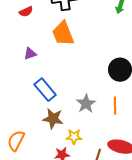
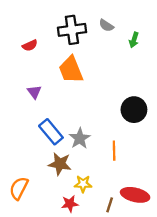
purple triangle: (30, 54) -> (34, 92), turned -48
gray star: (86, 104) -> (80, 138), moved
orange line: (115, 106) -> (114, 151), moved

